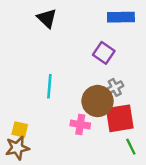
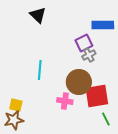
blue rectangle: (121, 17) -> (103, 25), moved
purple square: (104, 53) -> (84, 43), turned 30
gray cross: (115, 87) -> (89, 55), moved

